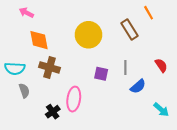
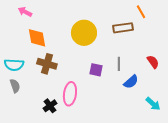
brown rectangle: (130, 30) -> (123, 28), turned -66
gray semicircle: (24, 91) -> (15, 86), moved

